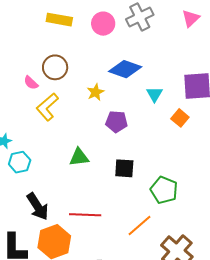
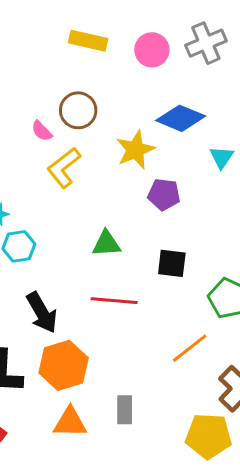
yellow star: (95, 92) -> (135, 150), size x1.5
red line: (85, 215) -> (114, 301), moved

